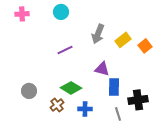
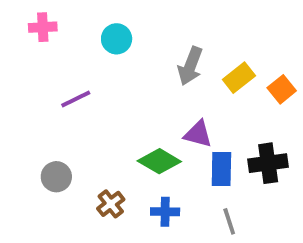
cyan circle: (61, 12) -> (117, 39), moved
purple line: (65, 50) -> (76, 99), moved
green diamond: (71, 88) -> (159, 161), moved
black cross: (138, 100) -> (268, 163), moved

